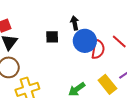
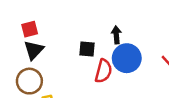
red semicircle: (98, 49) -> (103, 71), moved

